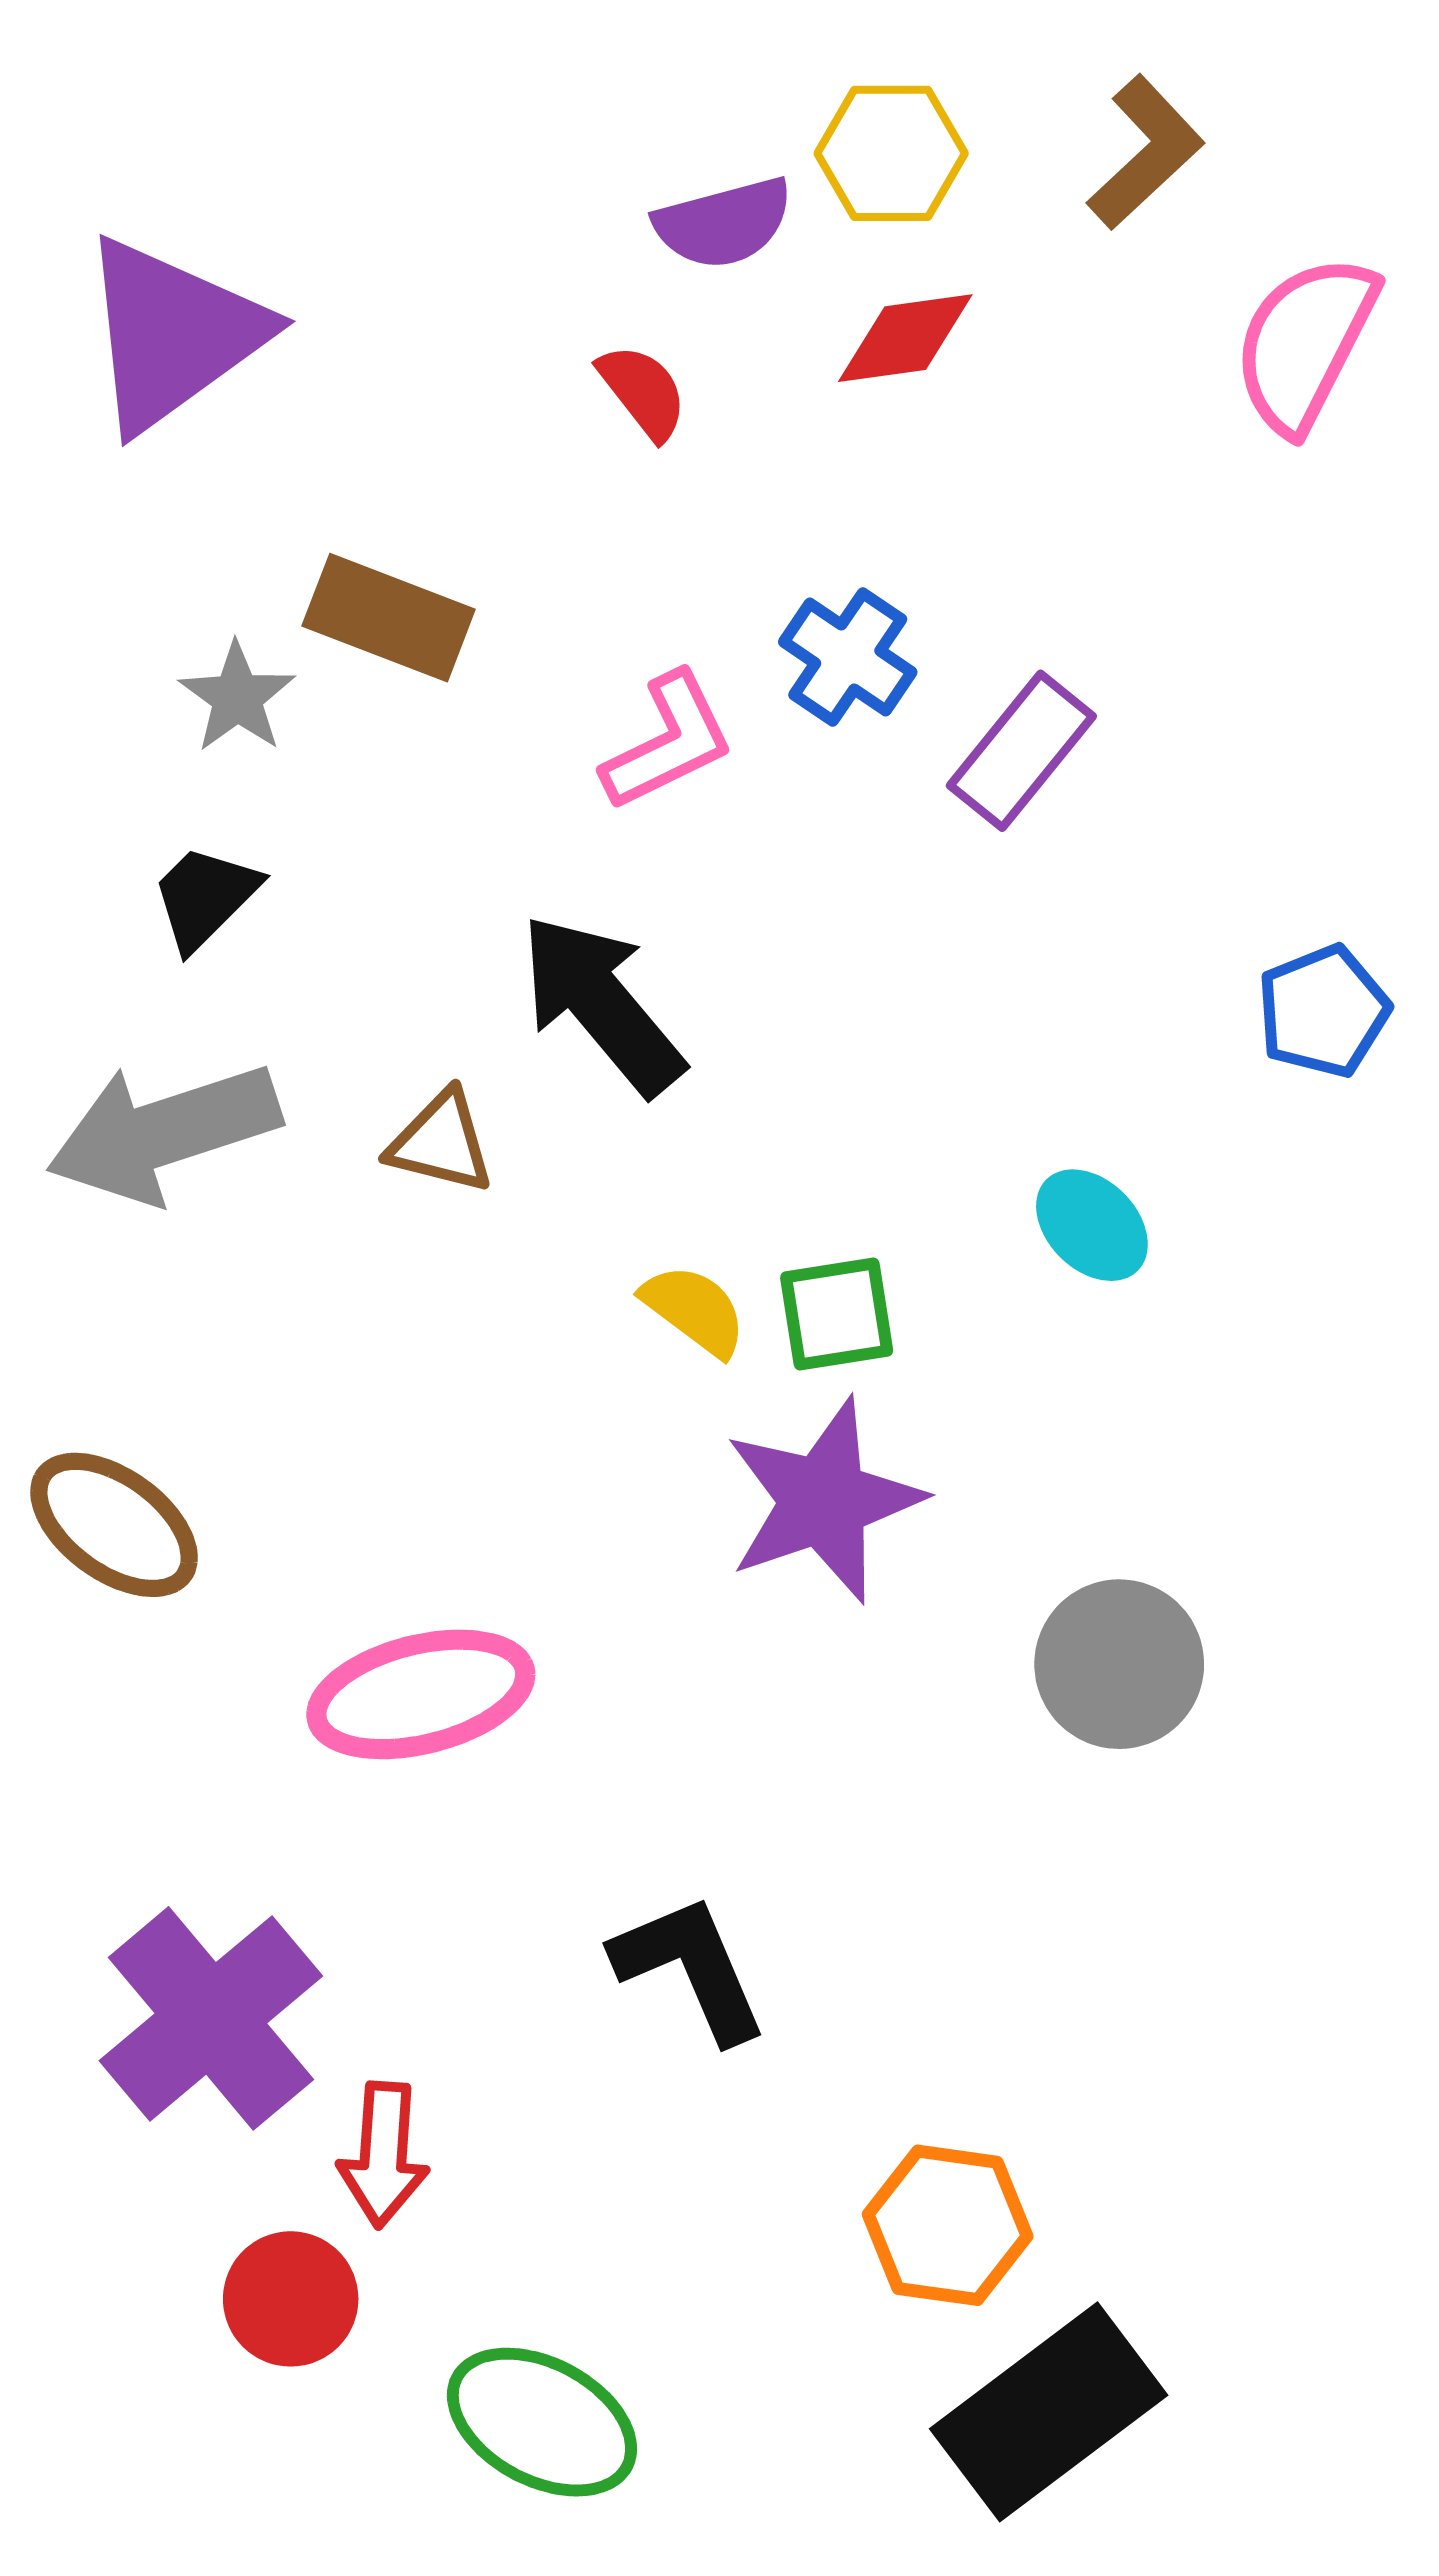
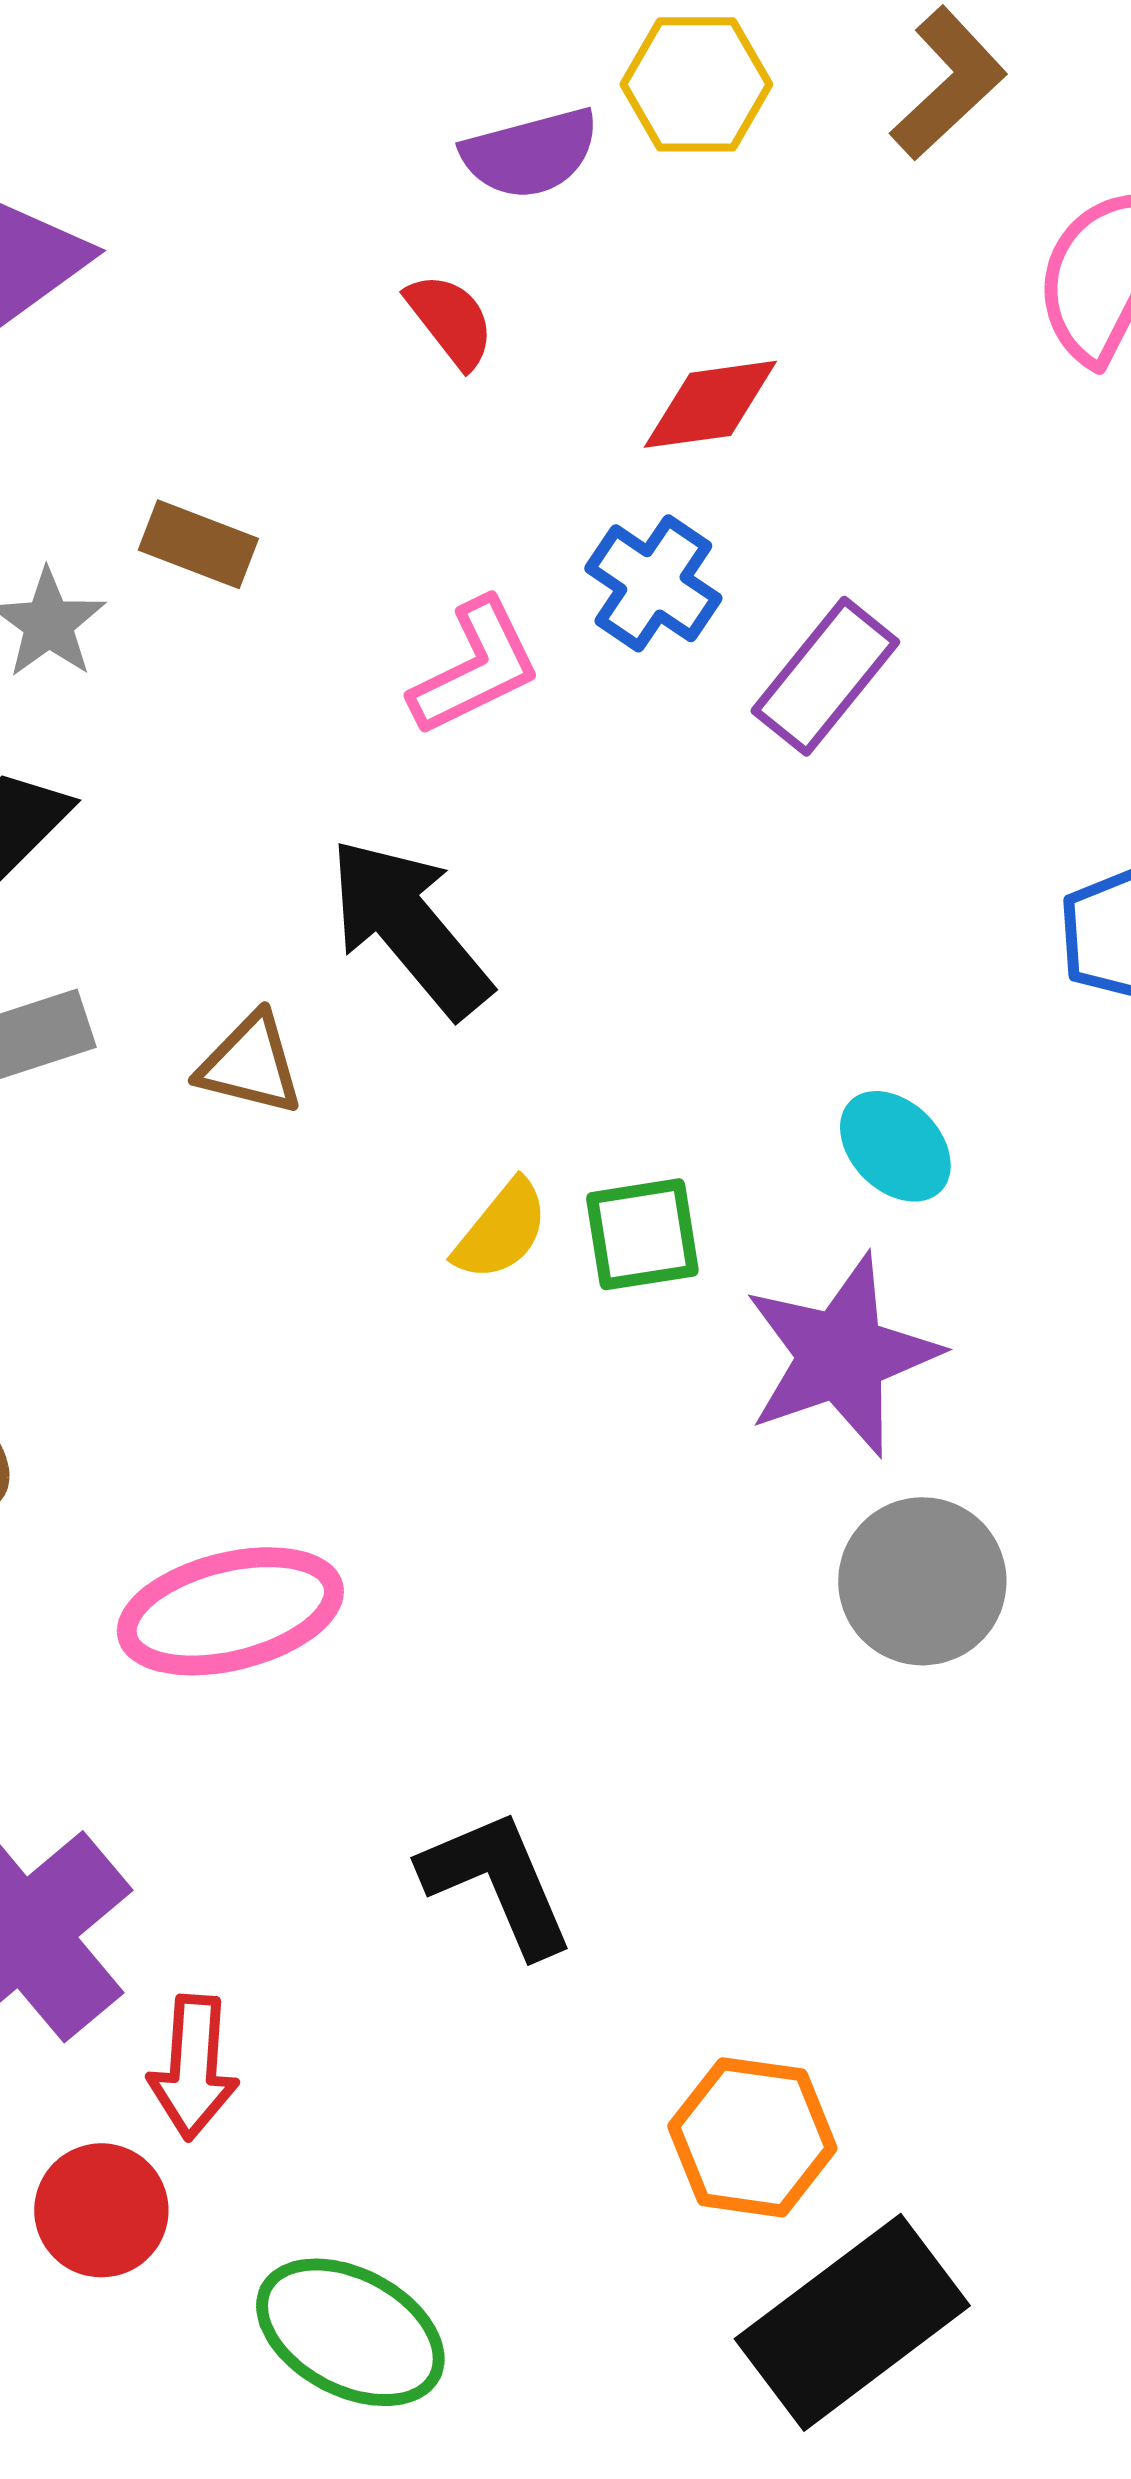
red diamond: (905, 338) -> (710, 404), moved
brown rectangle: (389, 618) -> (198, 544), size x0.7
yellow semicircle: (694, 1310) -> (501, 1230), turned 92
purple star: (824, 1501) -> (841, 1355), moved

